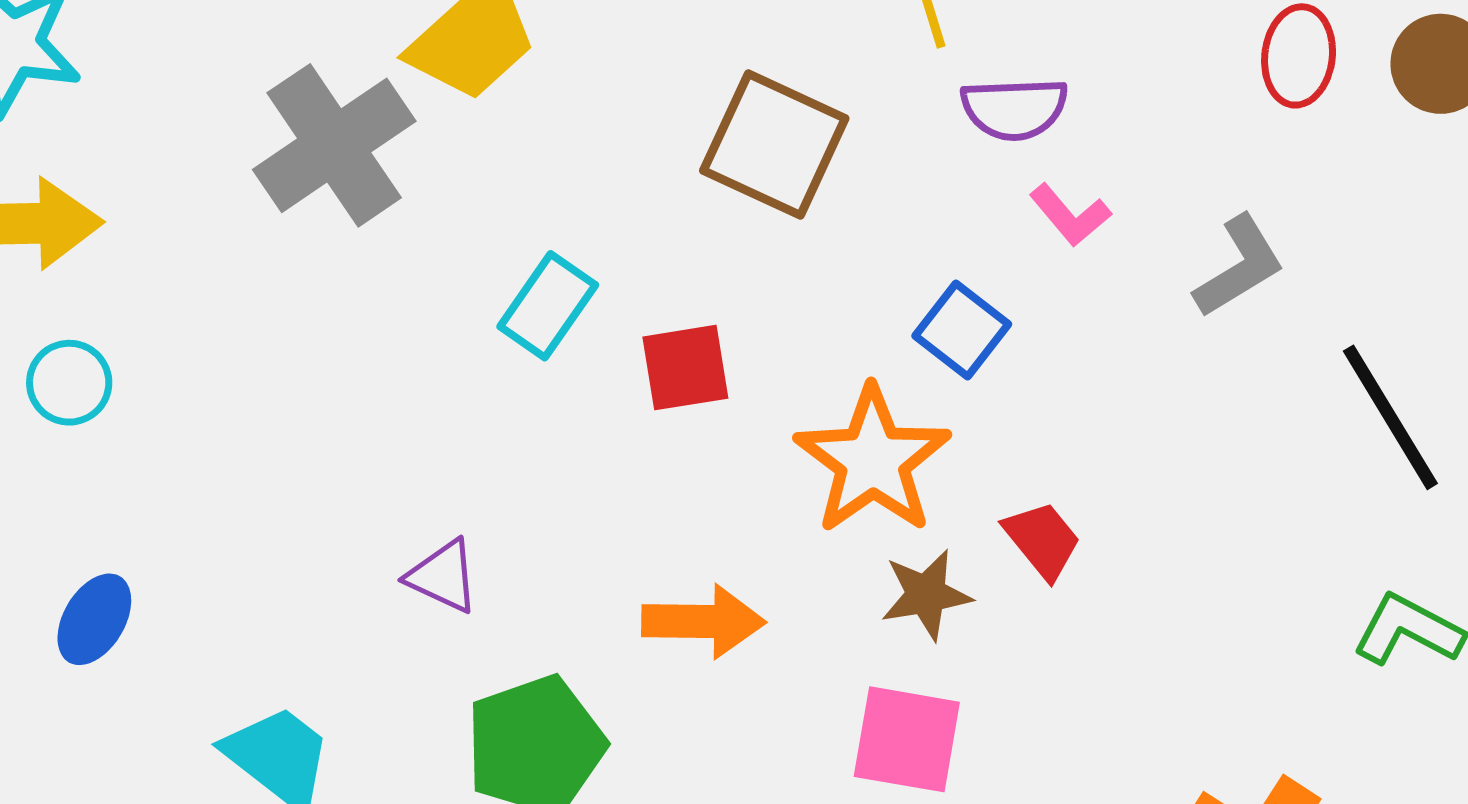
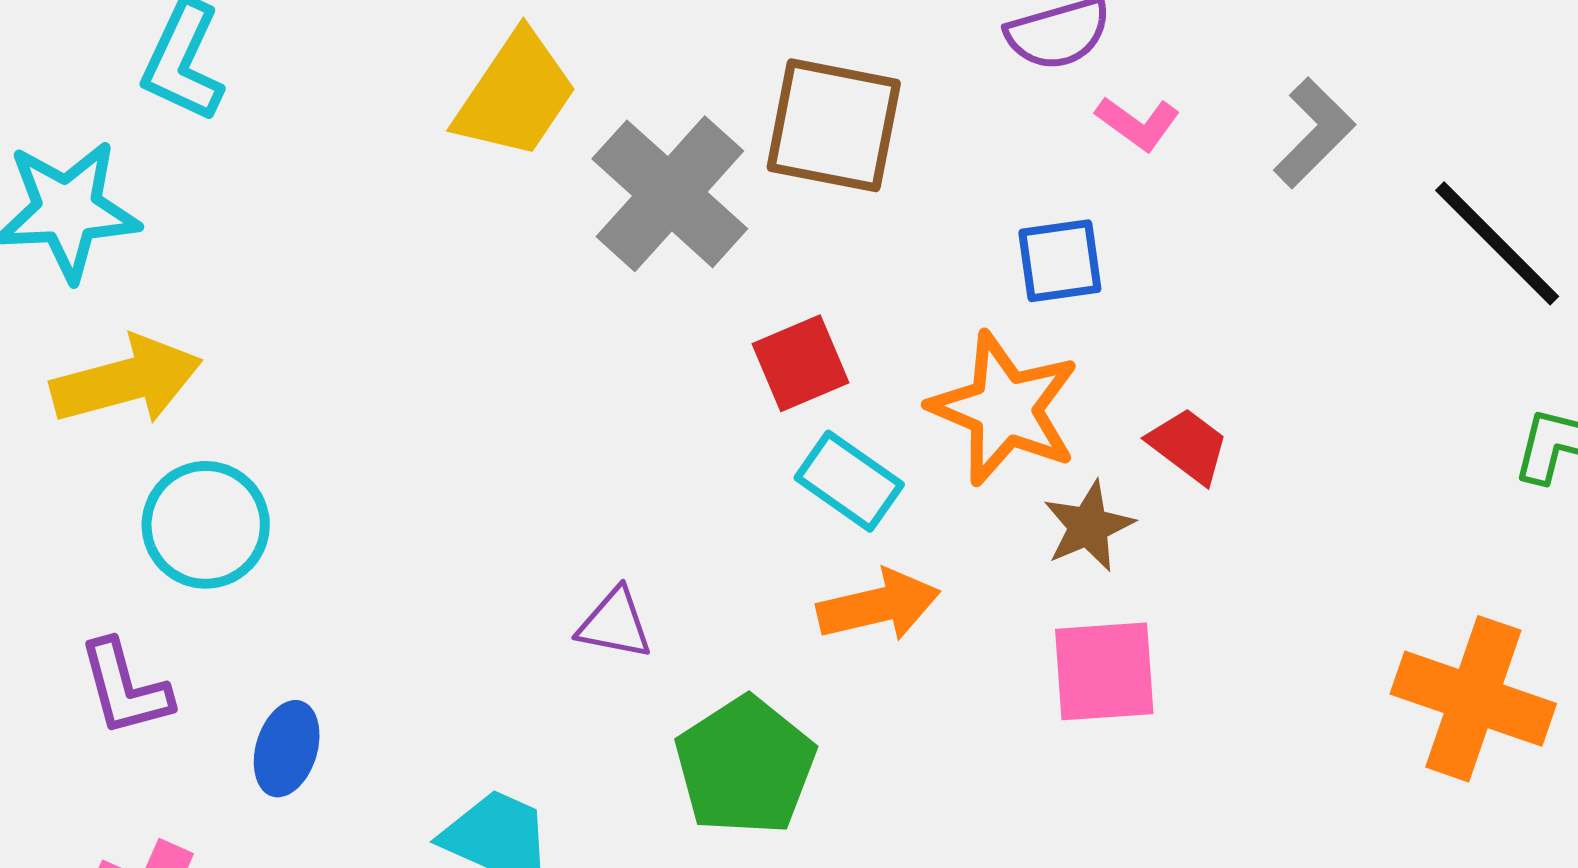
gray cross: (334, 145) -> (670, 194), moved
cyan rectangle: (548, 306) -> (849, 481), moved, turned -76
blue square: (962, 330) -> (1060, 261), turned -32
cyan circle: (69, 383) -> (206, 525), size x1.5

